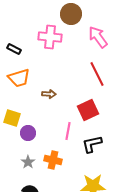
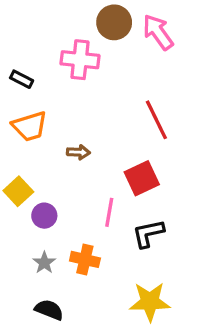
pink arrow: (98, 37) -> (158, 32), moved
yellow square: (12, 118) -> (18, 191), turned 30

